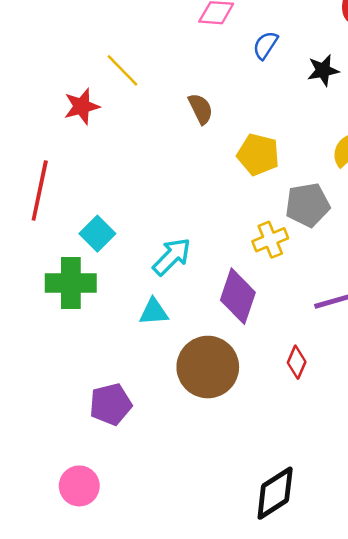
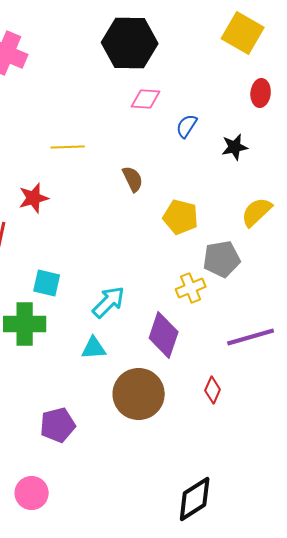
yellow line: (123, 70) -> (68, 147), turned -48
red star: (82, 106) -> (34, 198), moved
cyan square: (97, 234) -> (47, 283), turned -32

